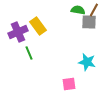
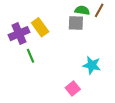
gray square: (89, 22) -> (76, 23), moved
pink square: (69, 84) -> (73, 88), turned -32

